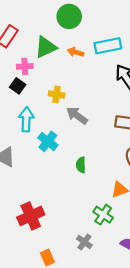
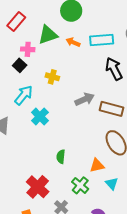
gray arrow: (77, 115) -> (85, 99), moved, turned 114
cyan arrow: (26, 119) -> (24, 95), turned 30
green semicircle: (81, 165) -> (61, 157), moved
red cross: (31, 216) -> (38, 187), moved, turned -30

